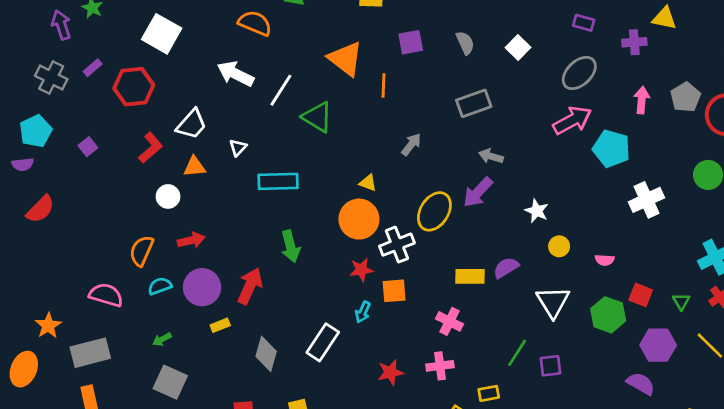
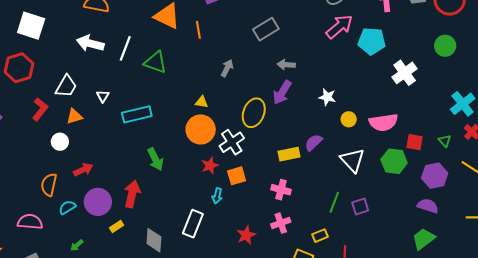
pink semicircle: (605, 260) -> (383, 122), size x2.0

